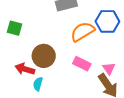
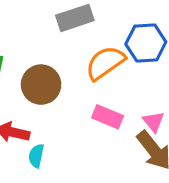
brown circle: (44, 56) -> (41, 85), moved

